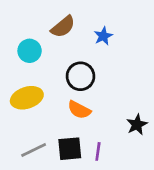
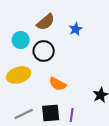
black circle: (80, 76) -> (44, 51), moved

